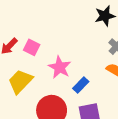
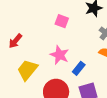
pink square: (32, 47) -> (62, 21), moved

